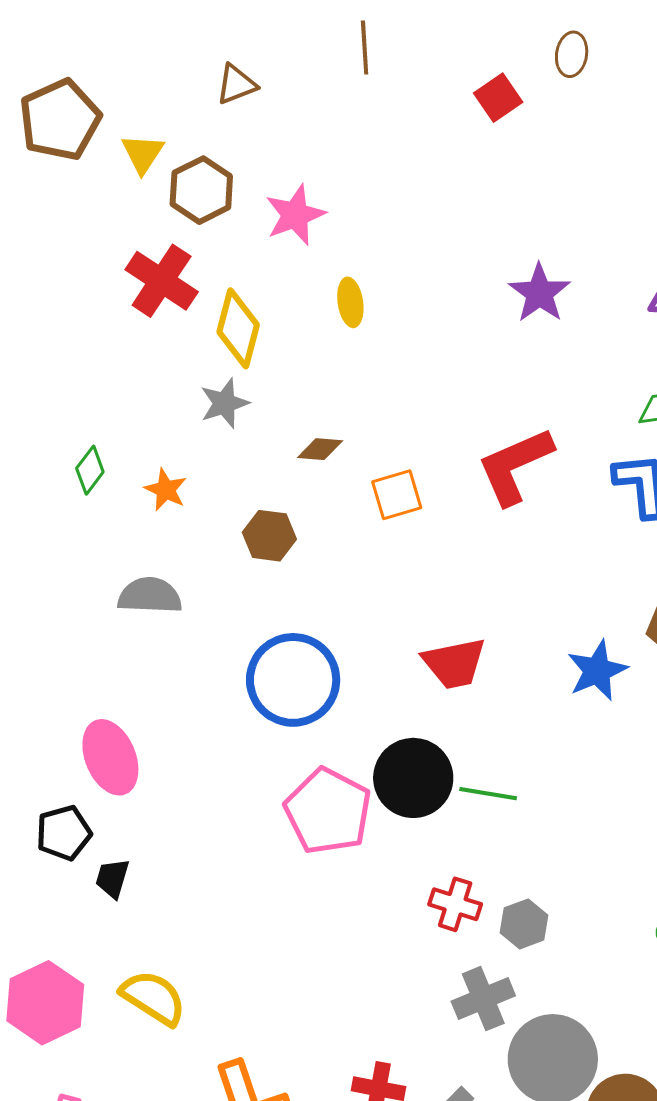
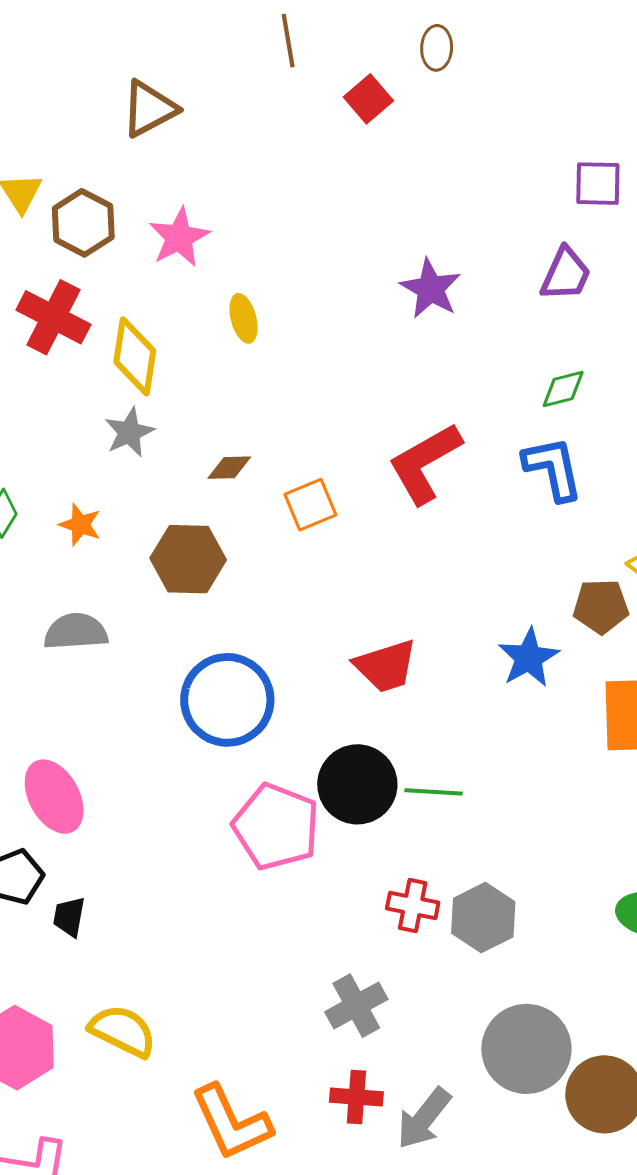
brown line: (365, 47) -> (288, 41), moved
brown triangle: (236, 84) -> (149, 109), moved, size x1.4
brown hexagon: (269, 536) -> (188, 559), size x1.4
gray hexagon: (524, 924) -> (483, 918), size x1.4
gray cross: (483, 999) -> (356, 1006), moved

